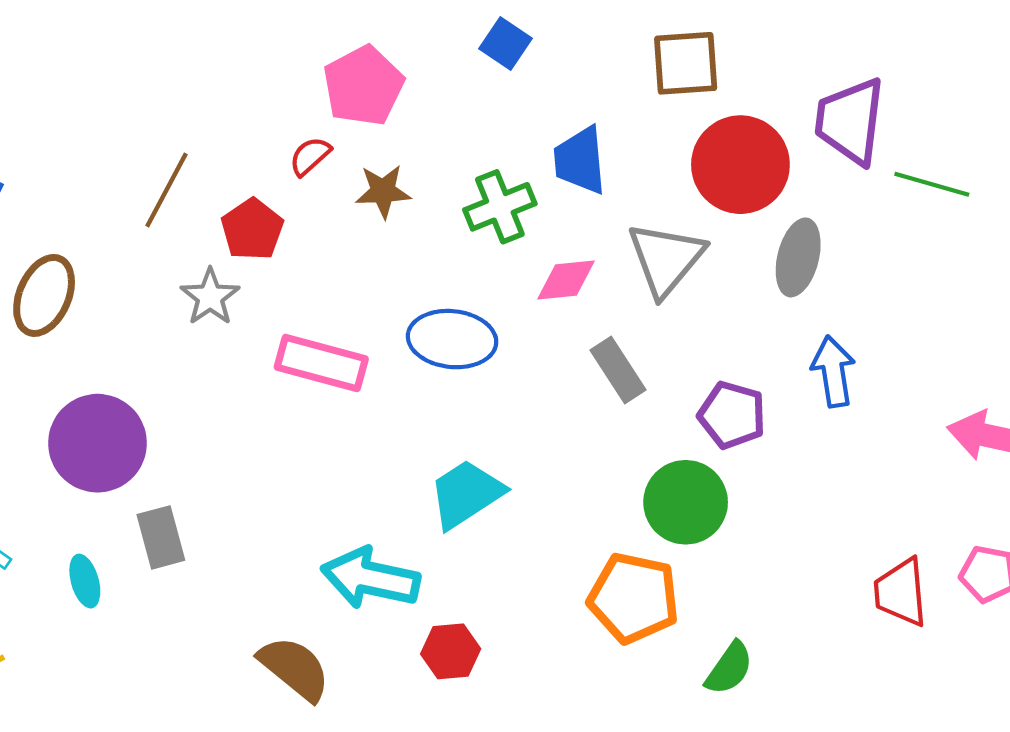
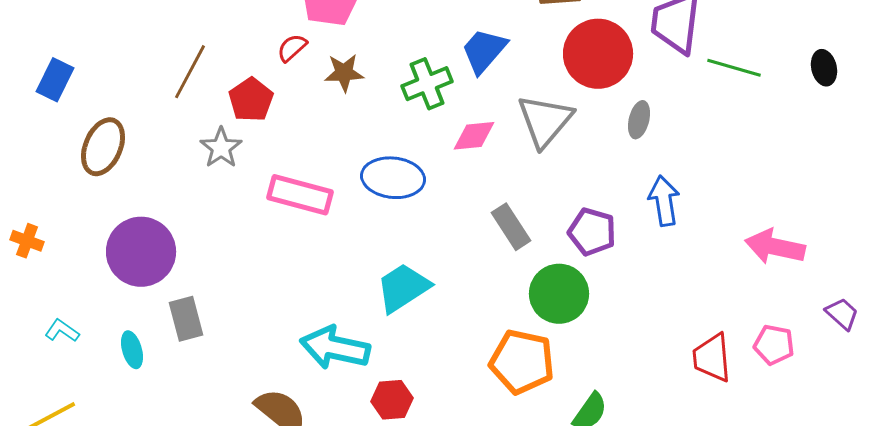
blue trapezoid: (580, 160) -> (484, 51), turned 46
gray ellipse: (798, 257) -> (639, 120), size x0.7
gray rectangle: (618, 370) -> (511, 227), moved

